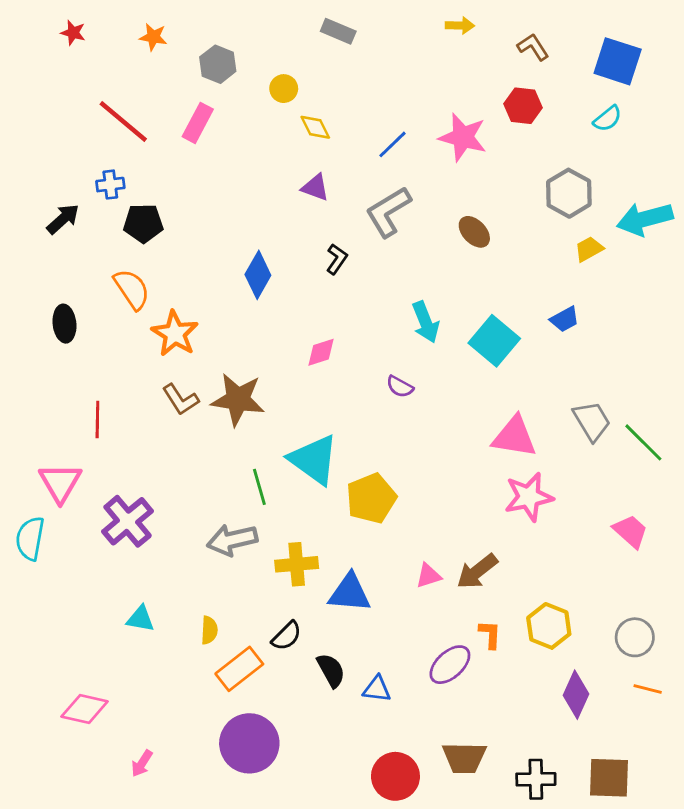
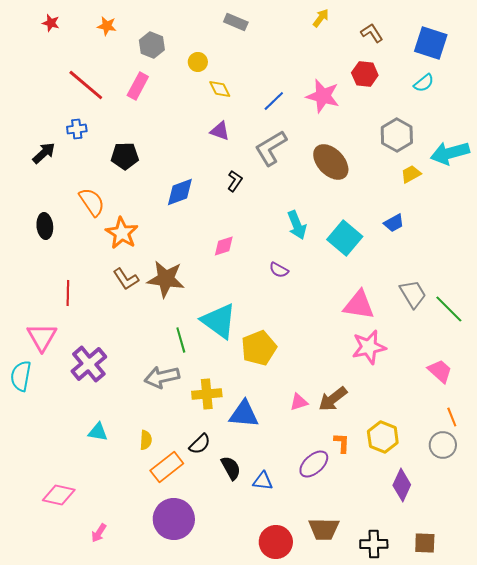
yellow arrow: (460, 25) -> (321, 18), turned -54
black pentagon: (143, 223) -> (125, 156), moved
brown ellipse: (474, 232) -> (331, 162), size x1.6
blue diamond: (258, 275) -> (180, 192), turned 40
orange line: (648, 689) -> (452, 417), moved, turned 54
brown square: (609, 778) -> (425, 543), size x0.7

